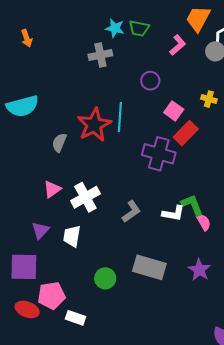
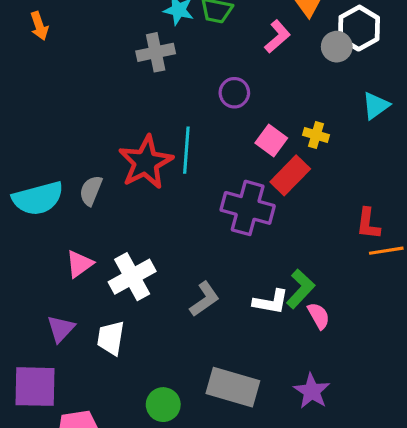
yellow cross: (209, 99) -> (316, 135), moved
cyan semicircle: (22, 106) -> (38, 198), moved
green L-shape: (192, 205) -> (300, 289), turned 65

